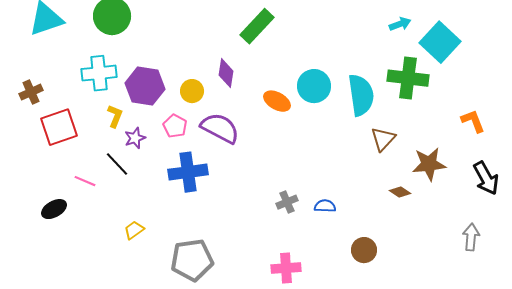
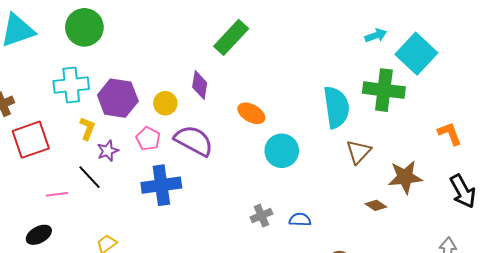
cyan circle: (314, 86) -> (282, 151), moved
pink line: (85, 181) -> (57, 194), turned -30
black ellipse: (54, 209) -> (39, 235), moved

